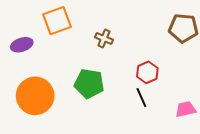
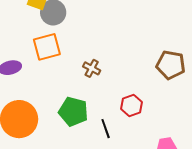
black line: (141, 98) -> (106, 129), moved

